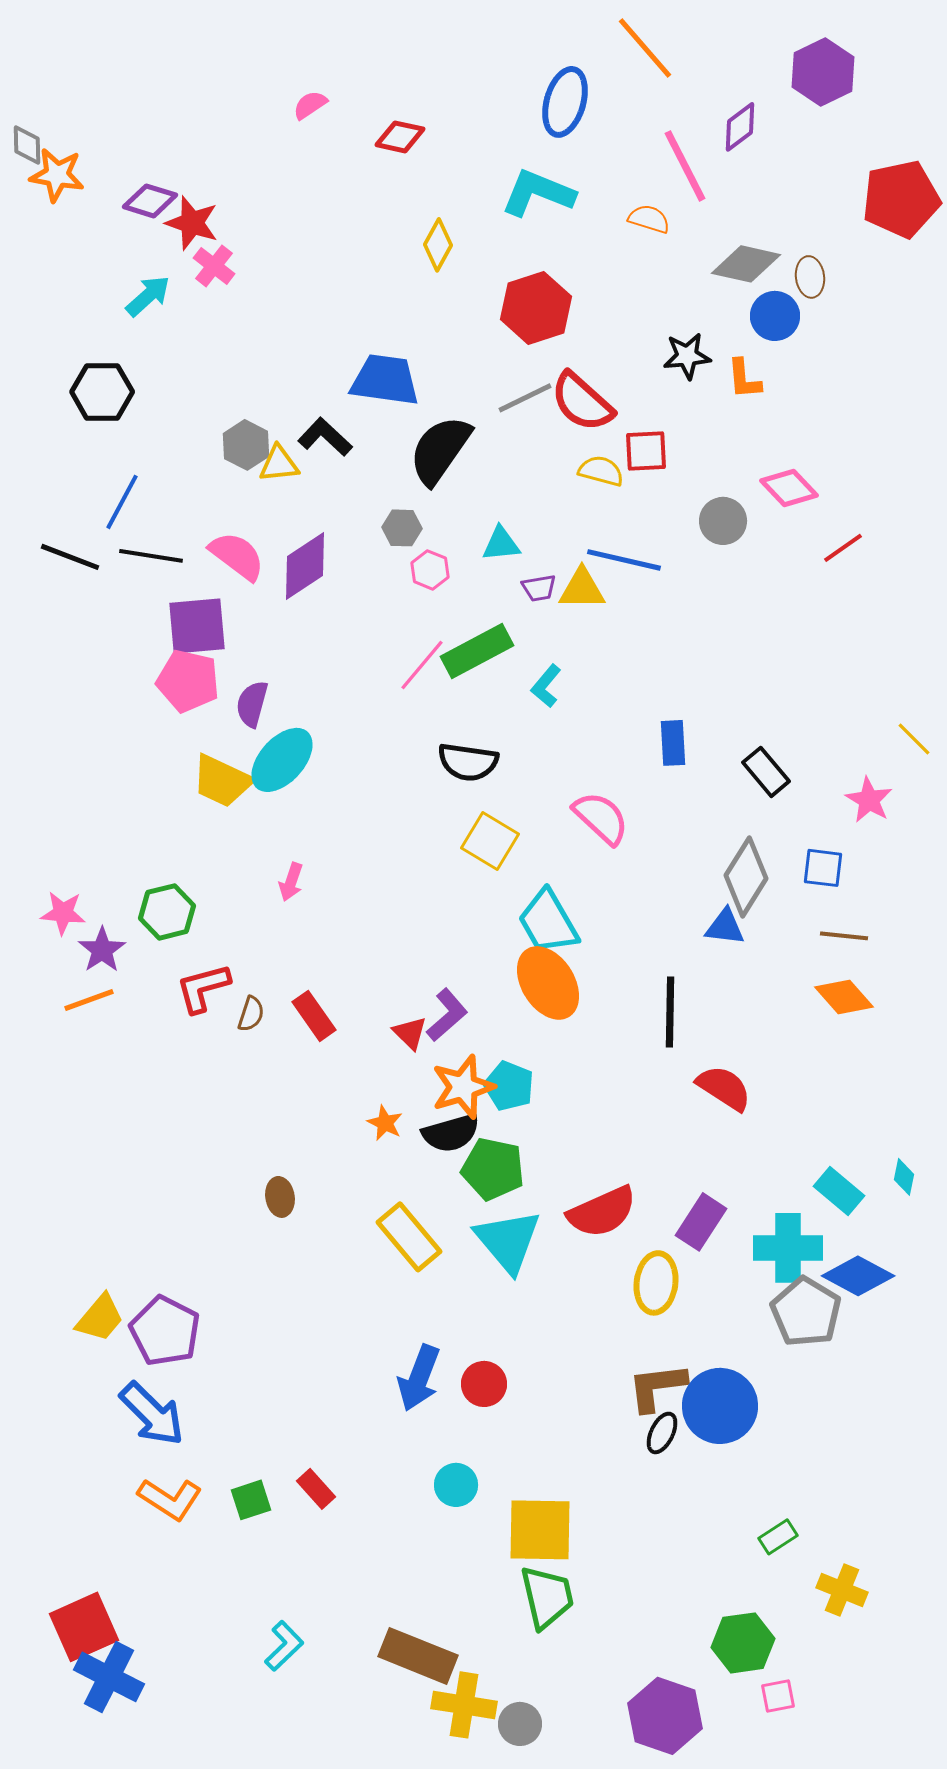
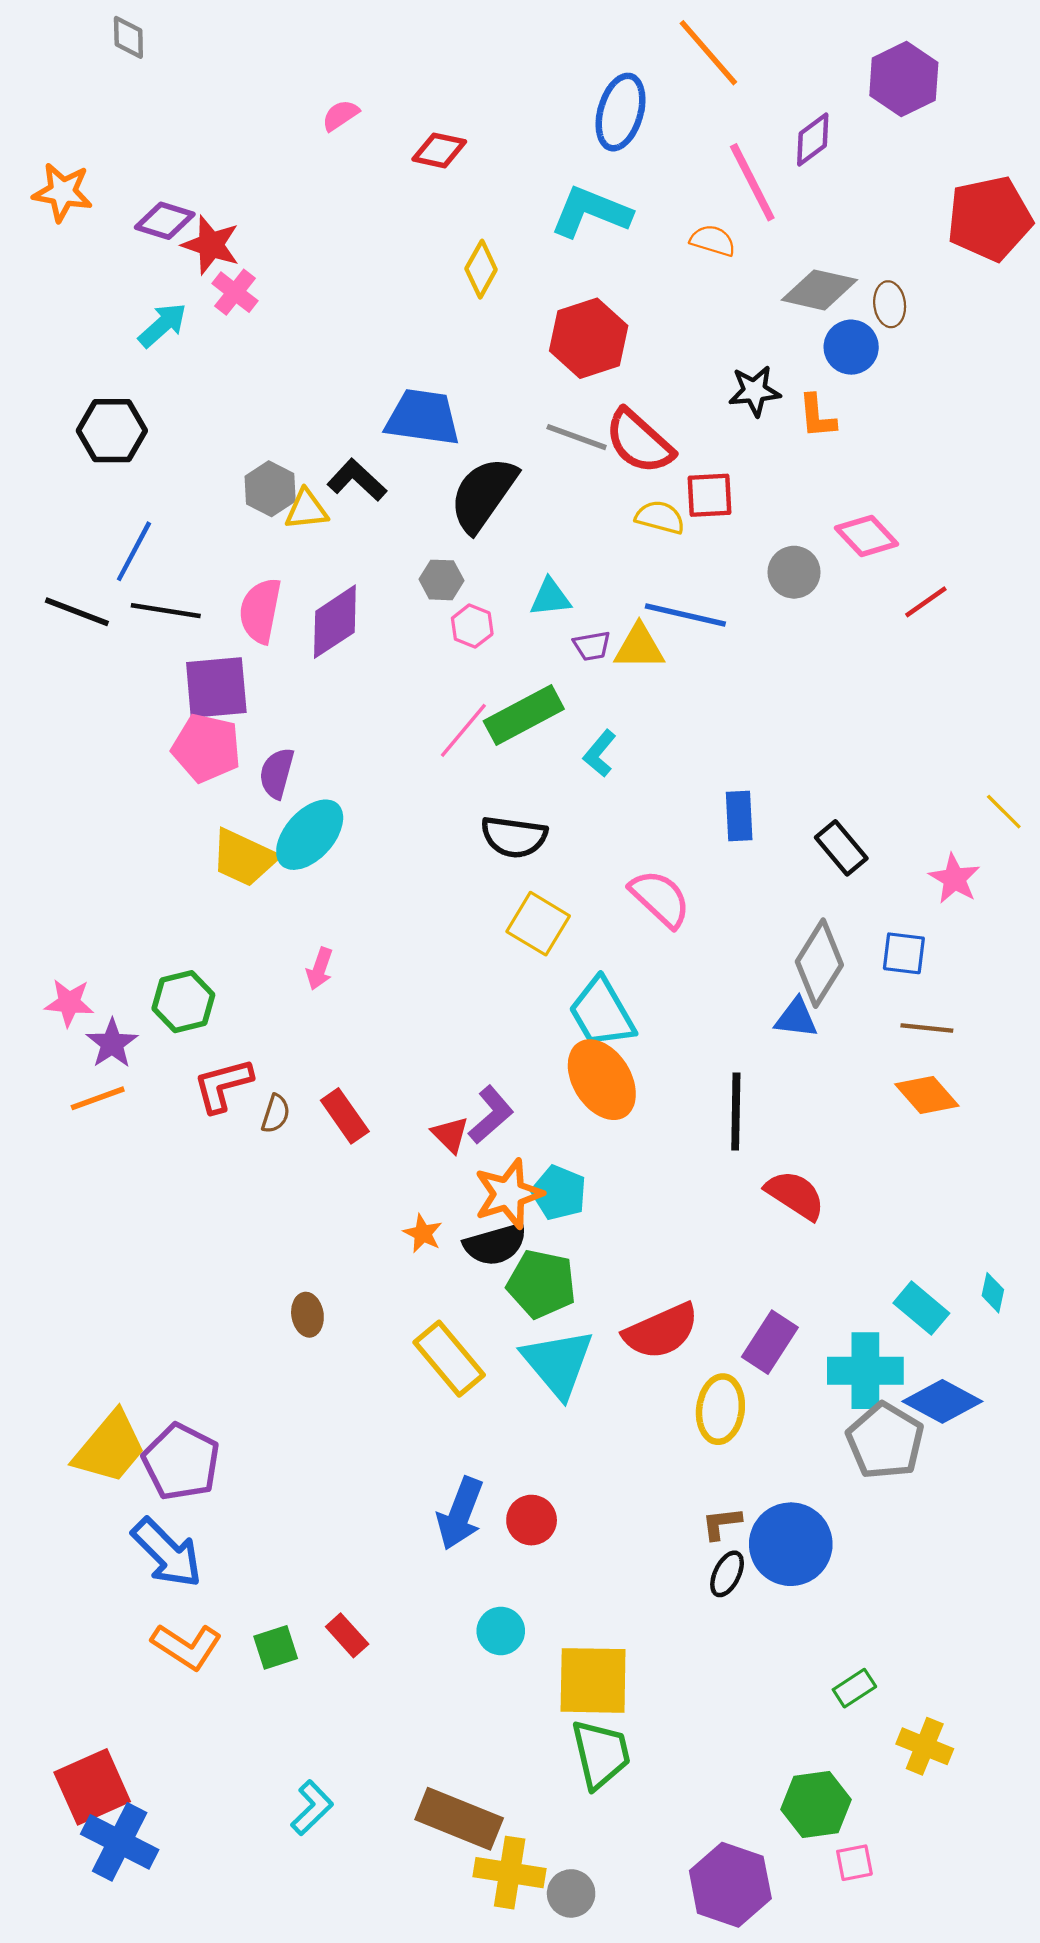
gray diamond: (27, 145) -> (128, 37), moved
gray line: (525, 398) -> (577, 437), turned 46
pink semicircle: (237, 556) -> (260, 611), turned -116
yellow trapezoid: (100, 1318) -> (110, 1448), size x1.4
brown L-shape: (657, 1387) -> (722, 1523), size x0.6

